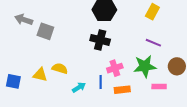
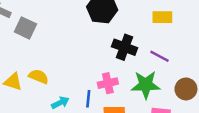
yellow rectangle: (152, 12) -> (162, 17), turned 56
black cross: (100, 40) -> (124, 47), moved

